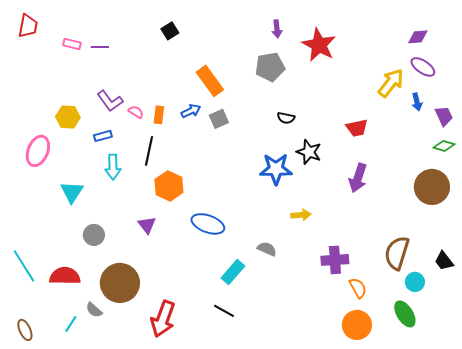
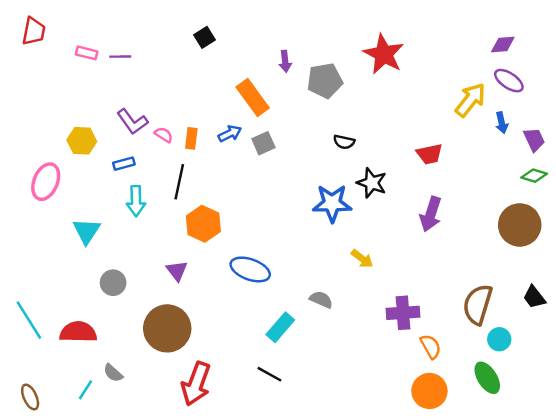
purple arrow: (277, 29) -> (285, 61), moved
yellow arrow: (301, 215) -> (362, 259), turned 42
black trapezoid: (444, 261) -> (534, 297), moved
brown circle: (120, 283) -> (167, 328), moved

